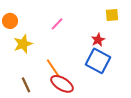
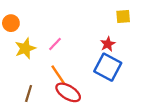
pink line: (57, 24) -> (55, 44), moved
brown line: (26, 85) -> (29, 94), turned 42

